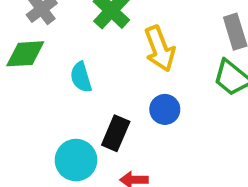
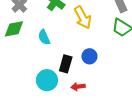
blue circle: (165, 109) -> (89, 56), moved

